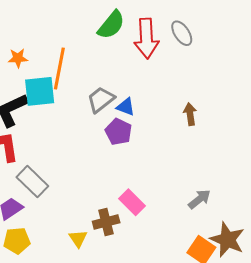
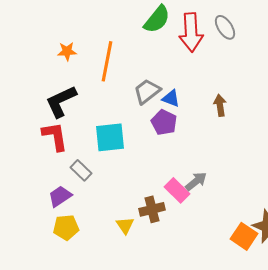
cyan square: (40, 91) -> (110, 137), moved
brown arrow: (190, 114) -> (220, 105), moved
gray rectangle: (32, 182) -> (81, 170), size x0.7
gray arrow: (199, 199) -> (196, 181), moved

